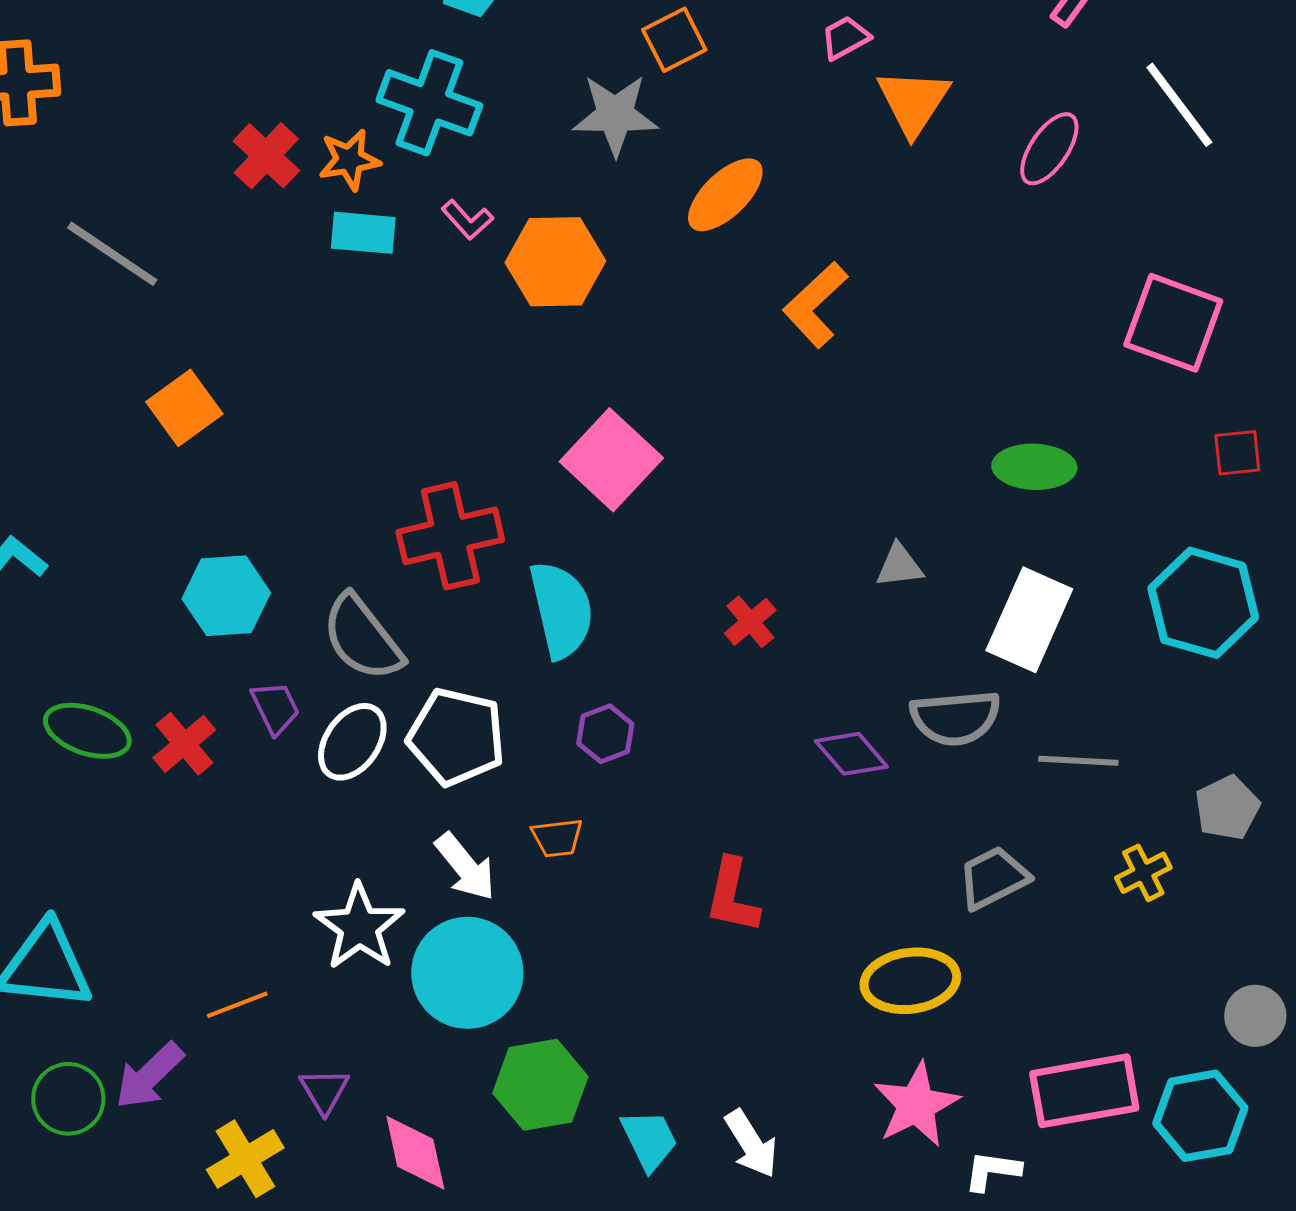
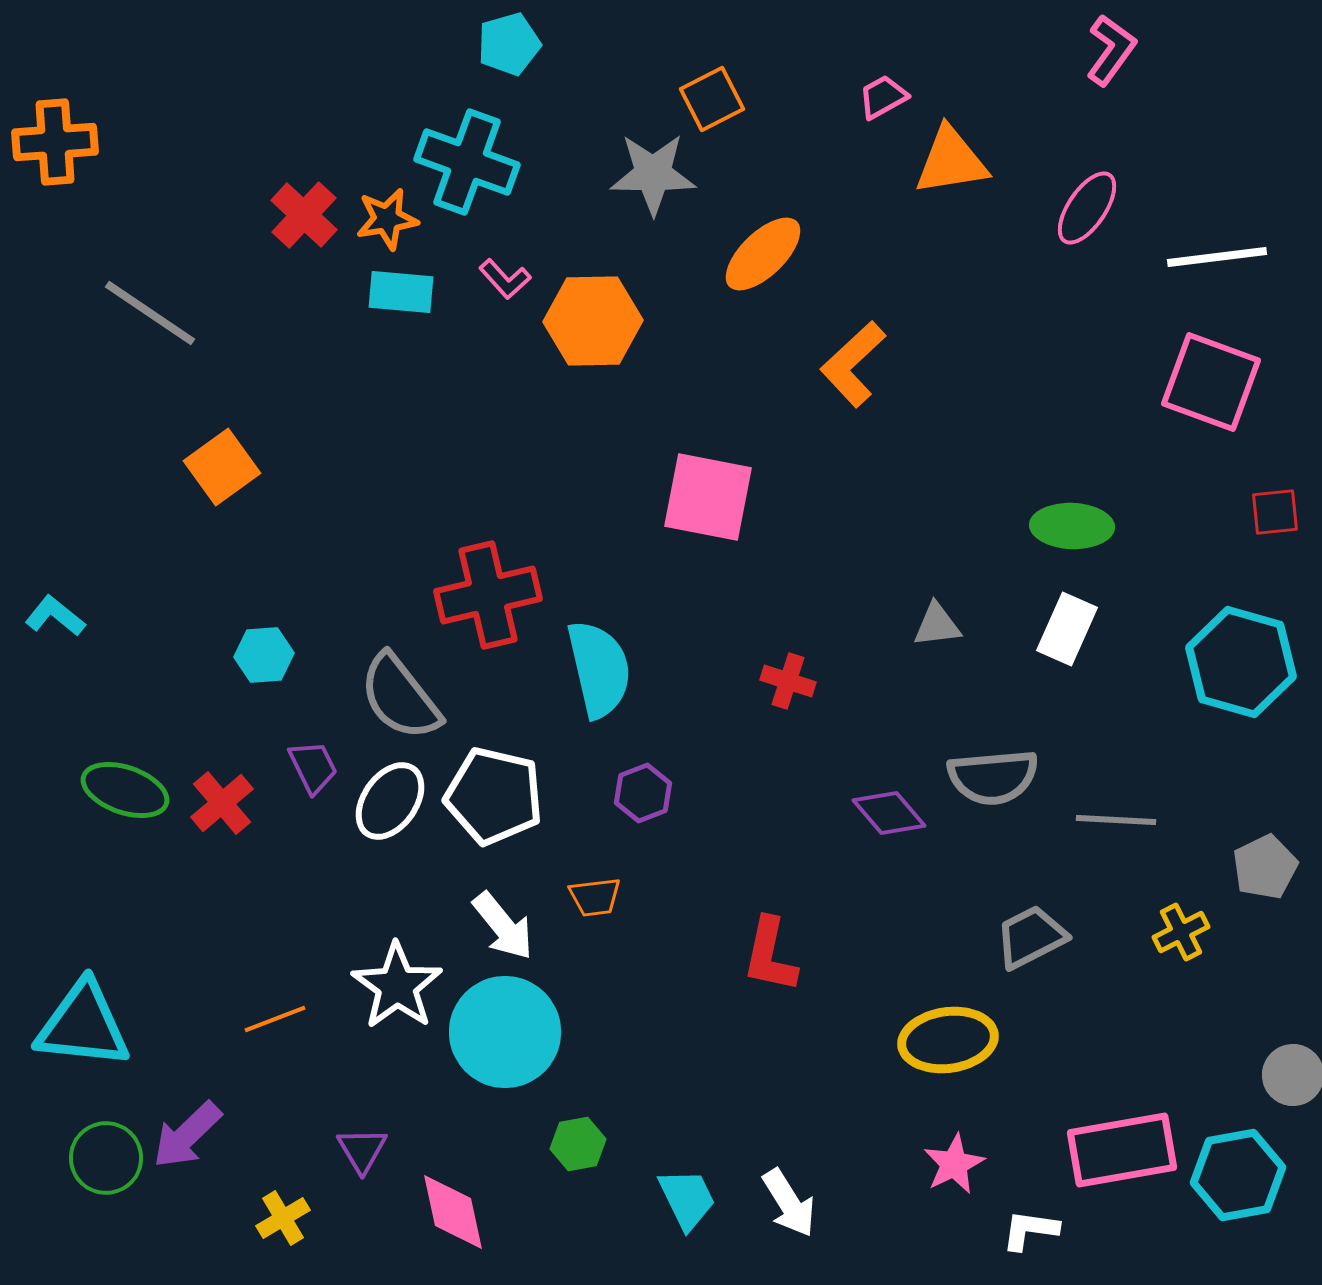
orange triangle: (913, 102) -> (951, 161), turned 48
white line: (1179, 105) -> (1217, 257), moved, turned -60
pink square: (611, 460) -> (708, 497), moved, turned -32
cyan hexagon: (226, 596) -> (264, 655), size x0.7
white rectangle: (1029, 620) -> (1067, 629), moved, size x0.7
red cross: (750, 622) -> (788, 681), turned -32
orange line: (237, 1005) -> (275, 1019), moved
green hexagon: (540, 1085) -> (578, 1144), size x0.6
pink star: (916, 1105) -> (954, 1164), size x0.7
yellow cross: (245, 1159) -> (283, 1218), size x0.7

